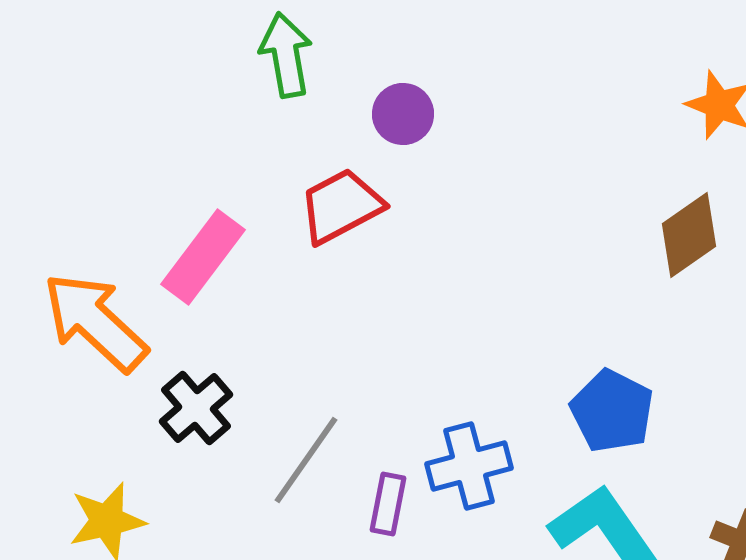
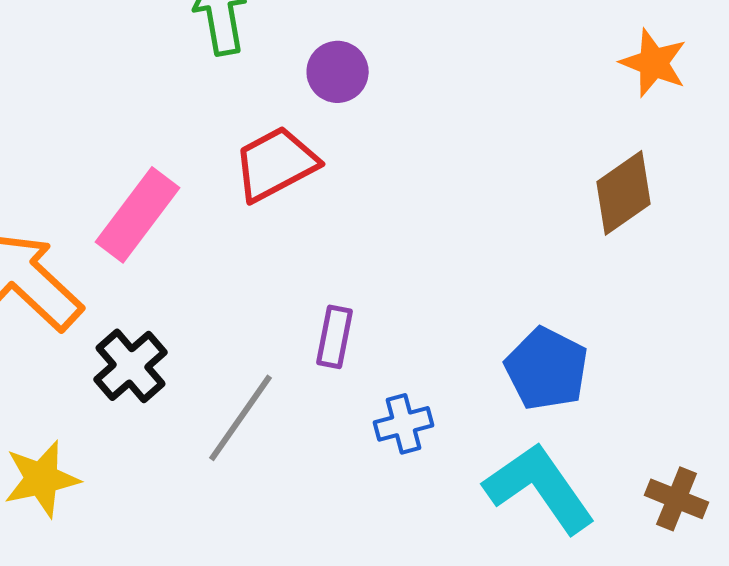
blue cross: (469, 466) -> (404, 424), size x0.7
purple rectangle: (388, 504) -> (335, 337), moved

